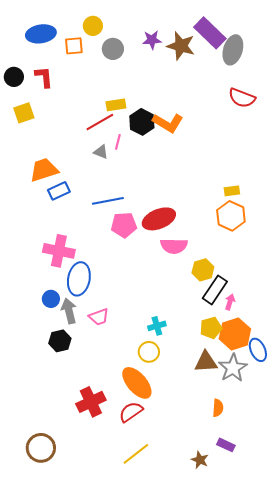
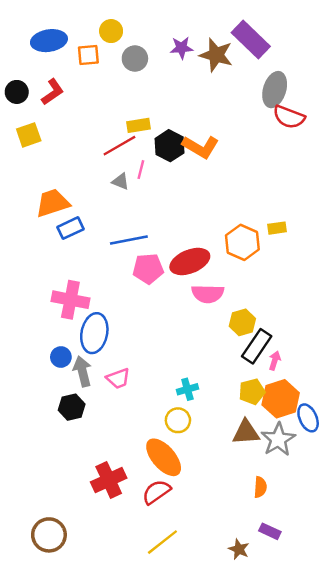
gray ellipse: (233, 50) -> (275, 90), moved
red L-shape: (44, 77) -> (53, 92), turned 60
orange hexagon: (231, 216) -> (242, 242), moved

